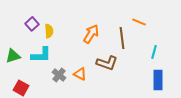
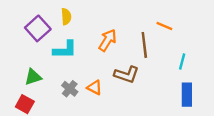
purple square: (32, 24) -> (38, 28), size x1.5
yellow semicircle: (49, 31) -> (66, 17), moved
cyan L-shape: (41, 55) -> (65, 50), moved
green triangle: (13, 56) -> (33, 77), moved

